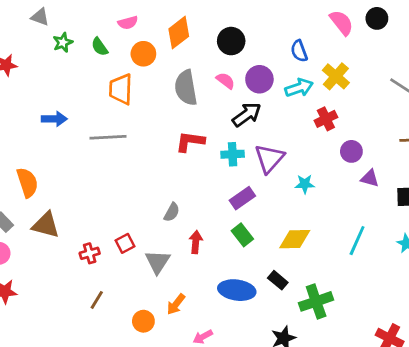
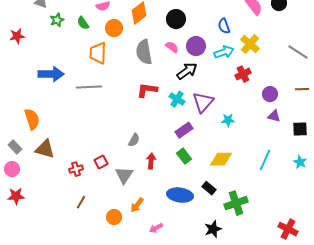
blue arrow: (54, 119) -> (51, 74), size x1.4
purple circle: (351, 151) -> (270, 94), moved
cyan cross: (233, 154) -> (177, 99), turned 35

